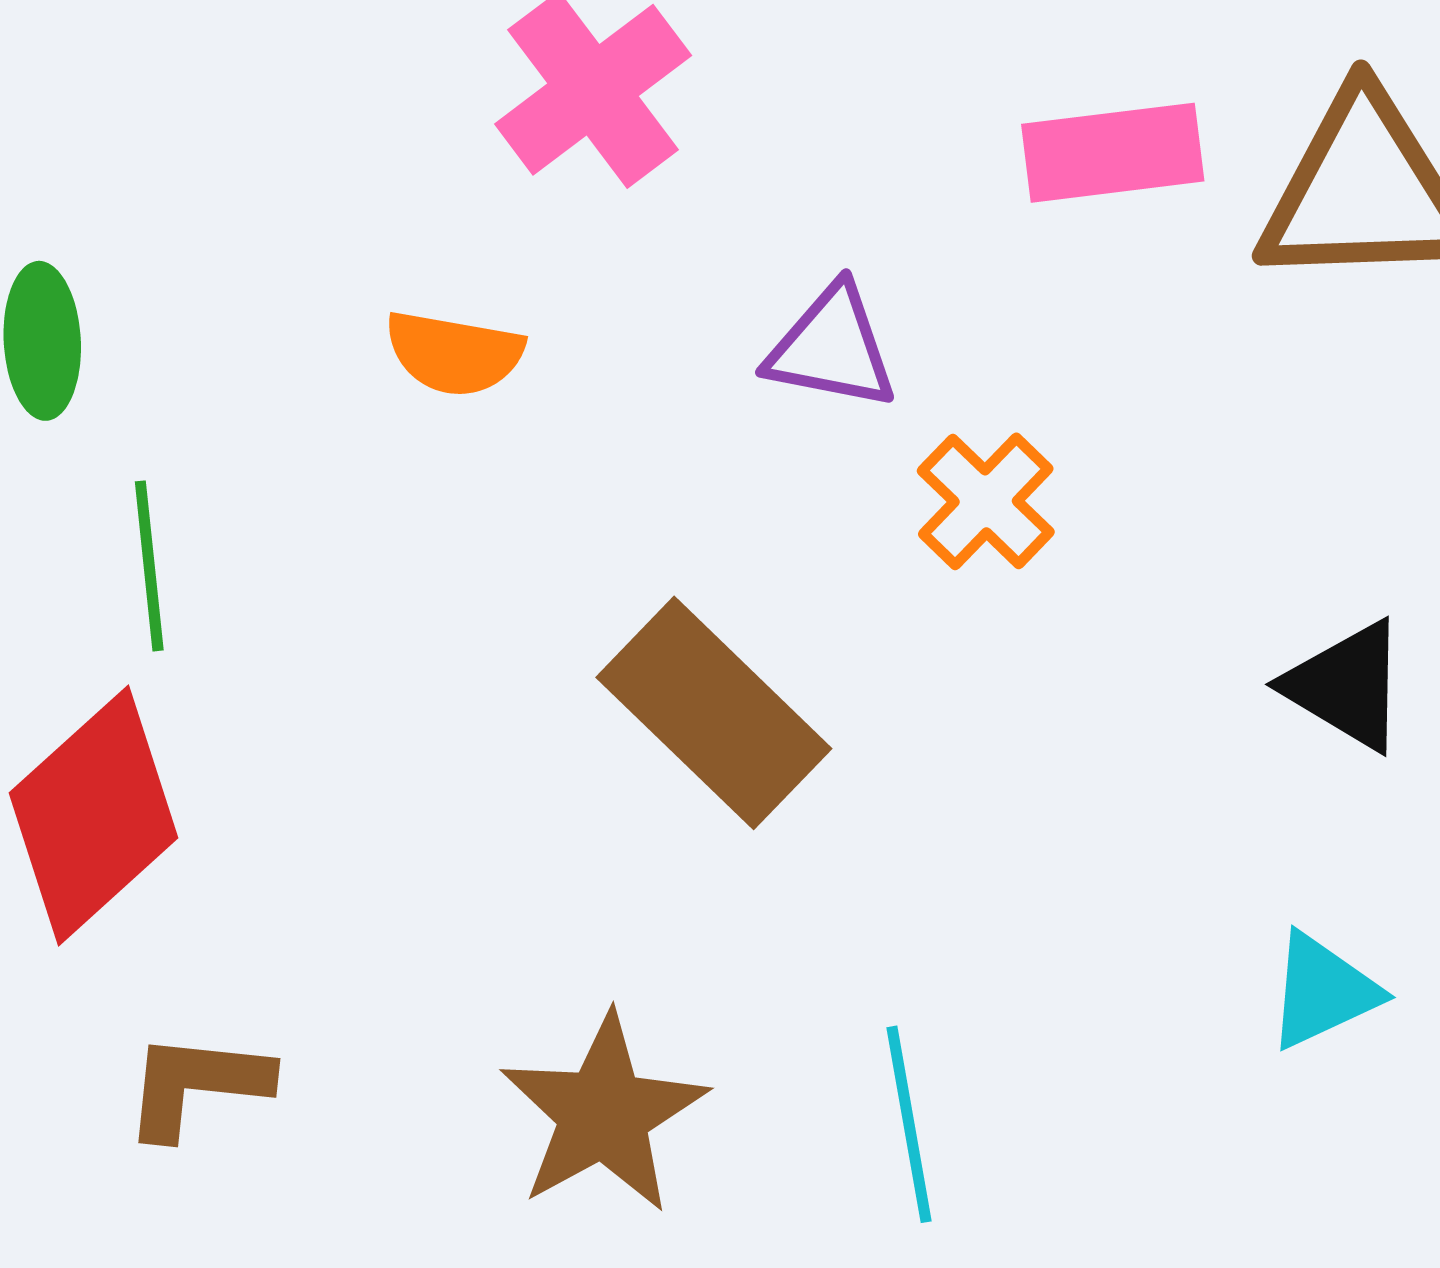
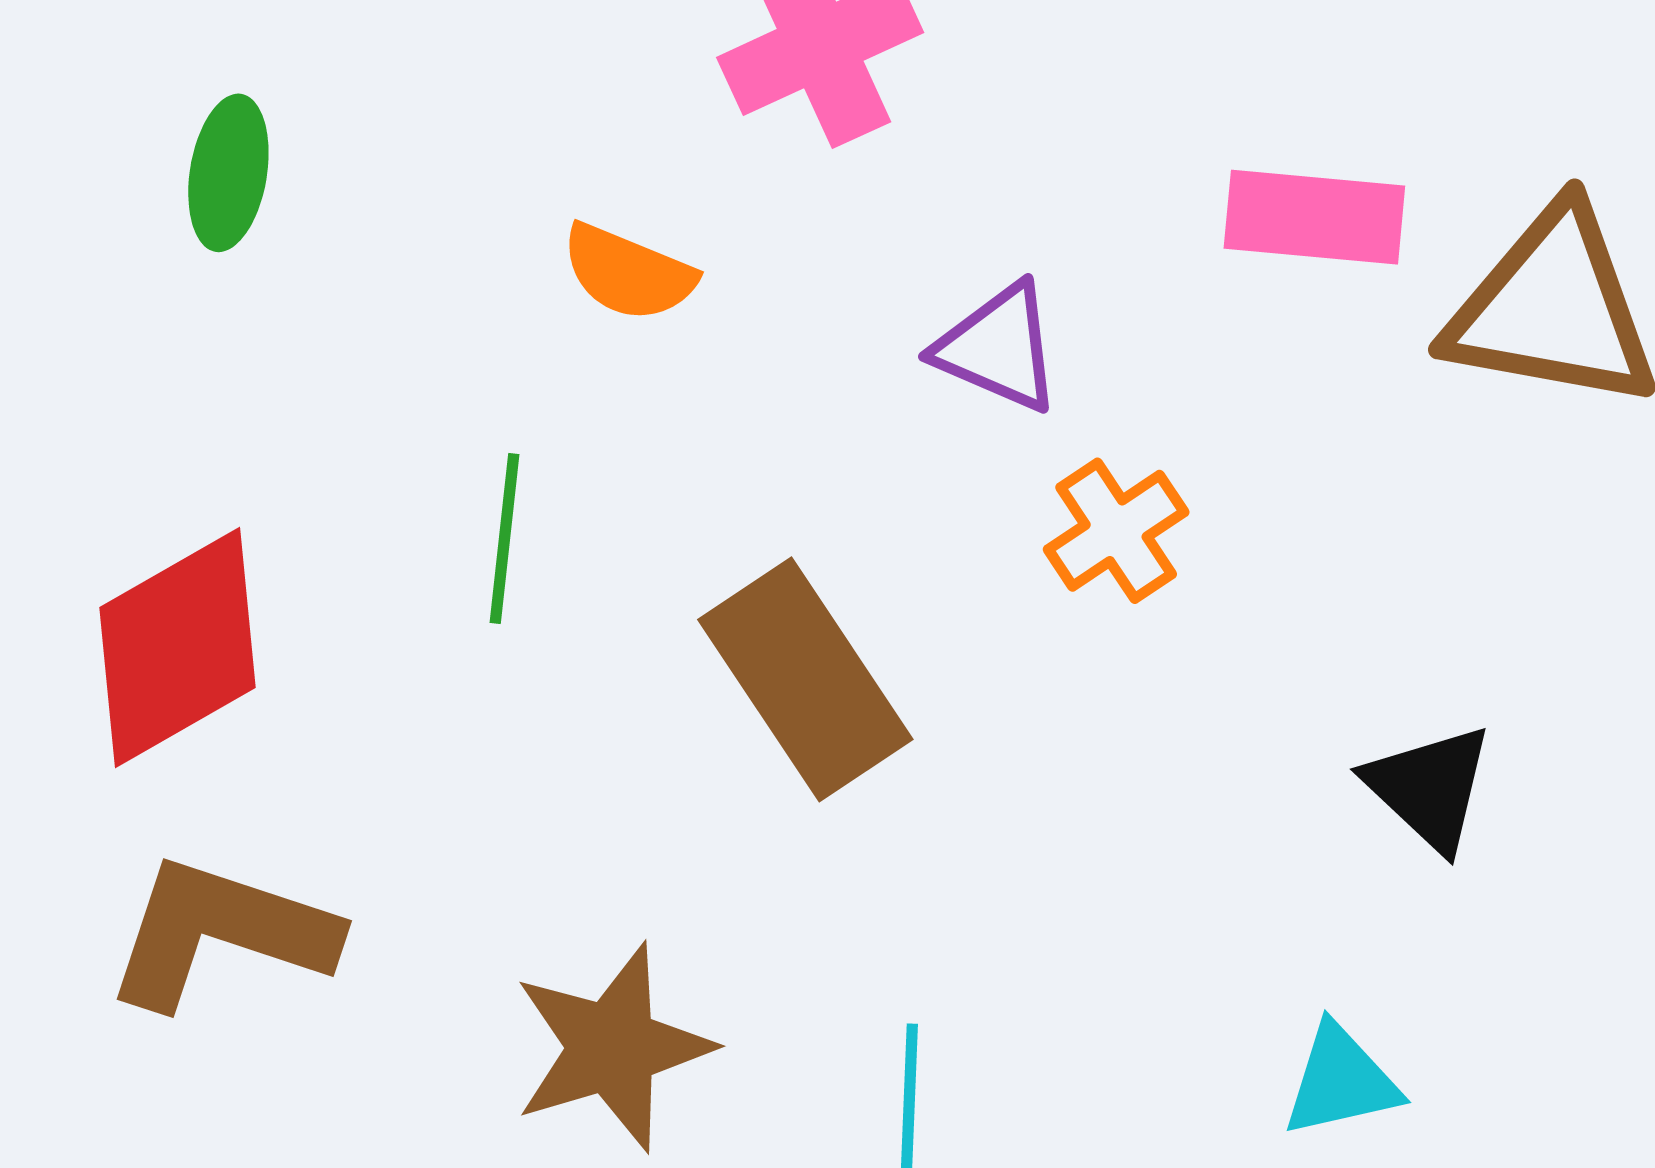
green line: (149, 566) -> (505, 539), moved
brown L-shape: (197, 1085) -> (221, 933), size x1.5

